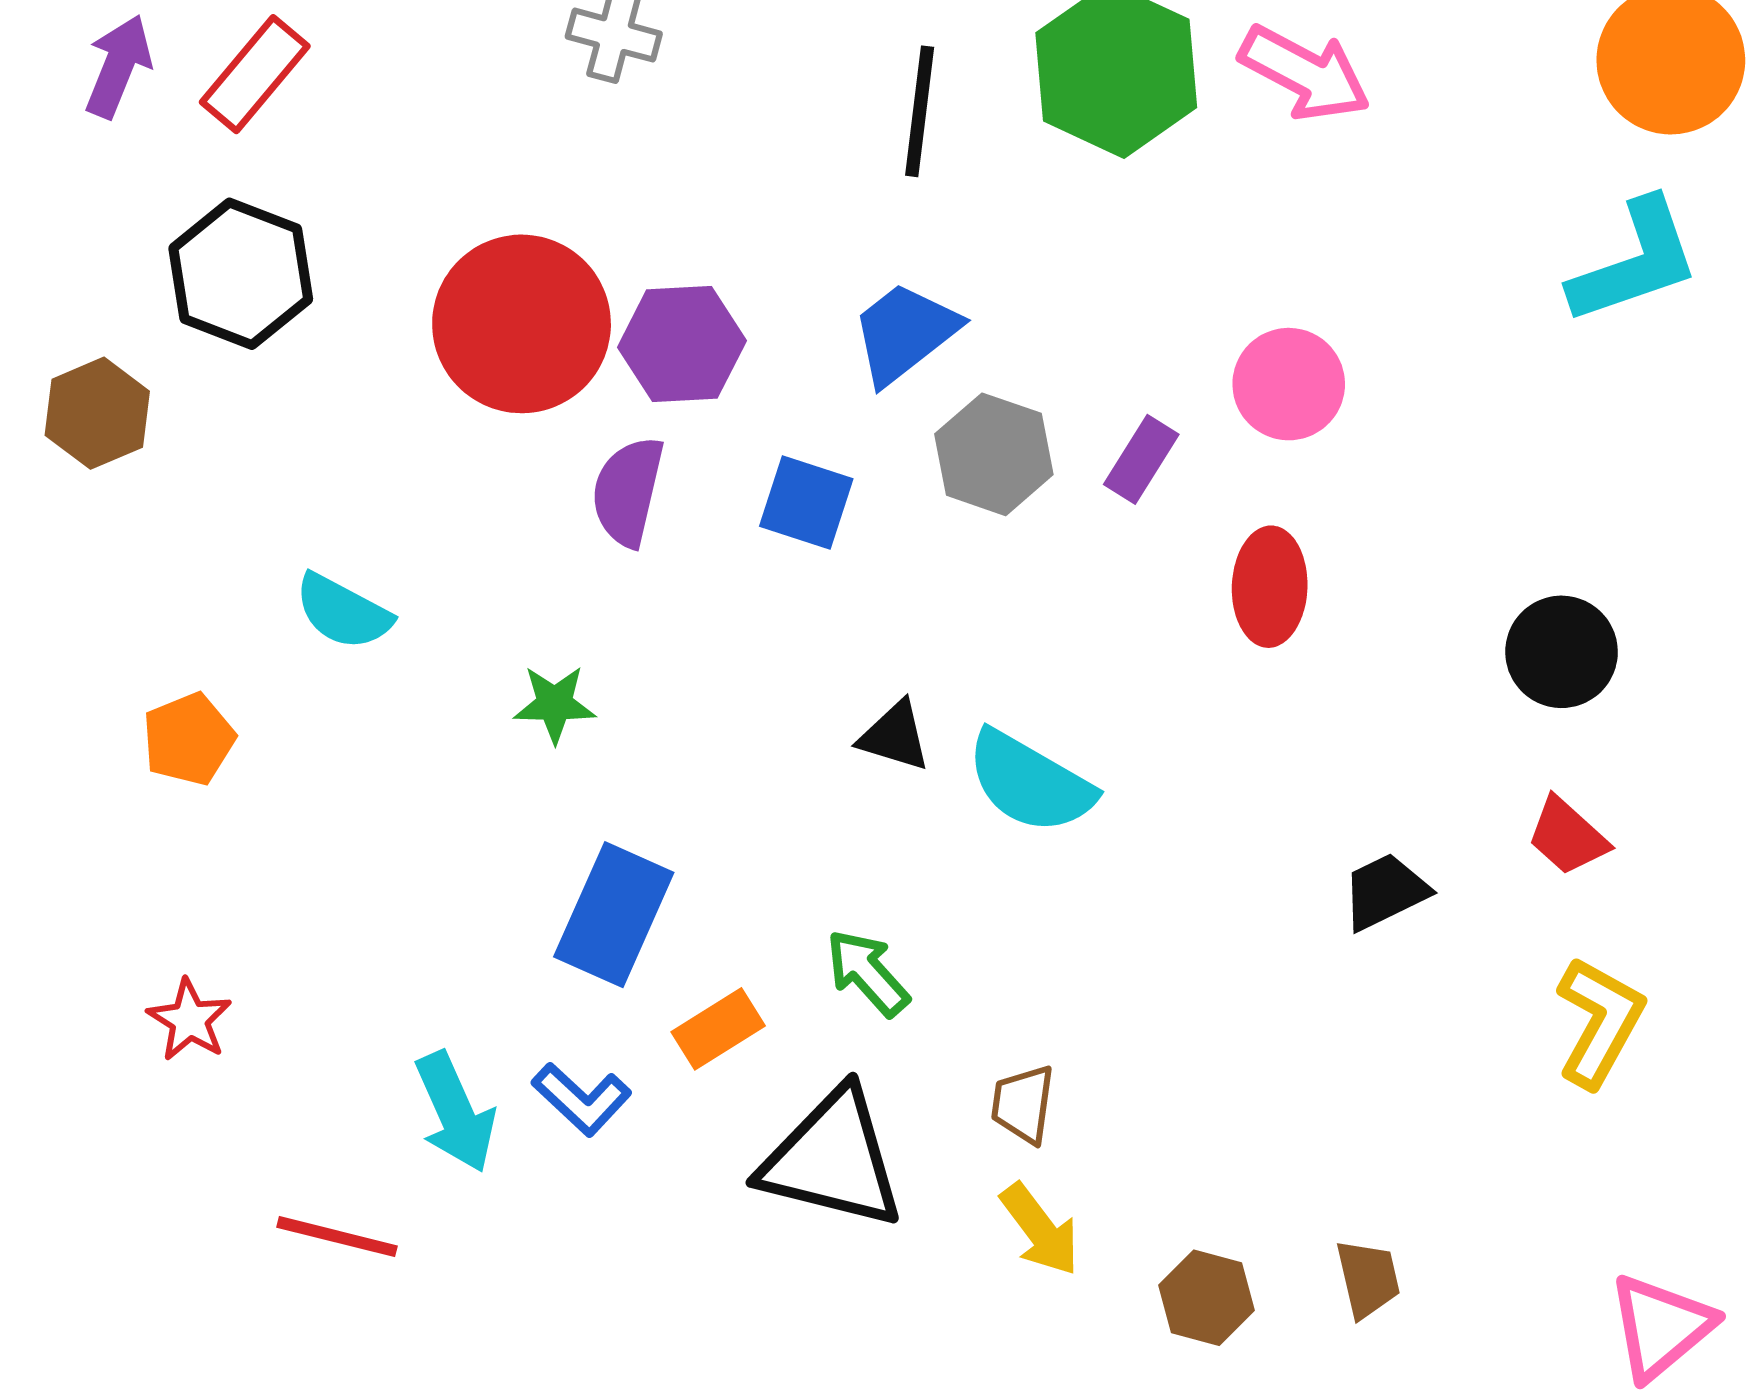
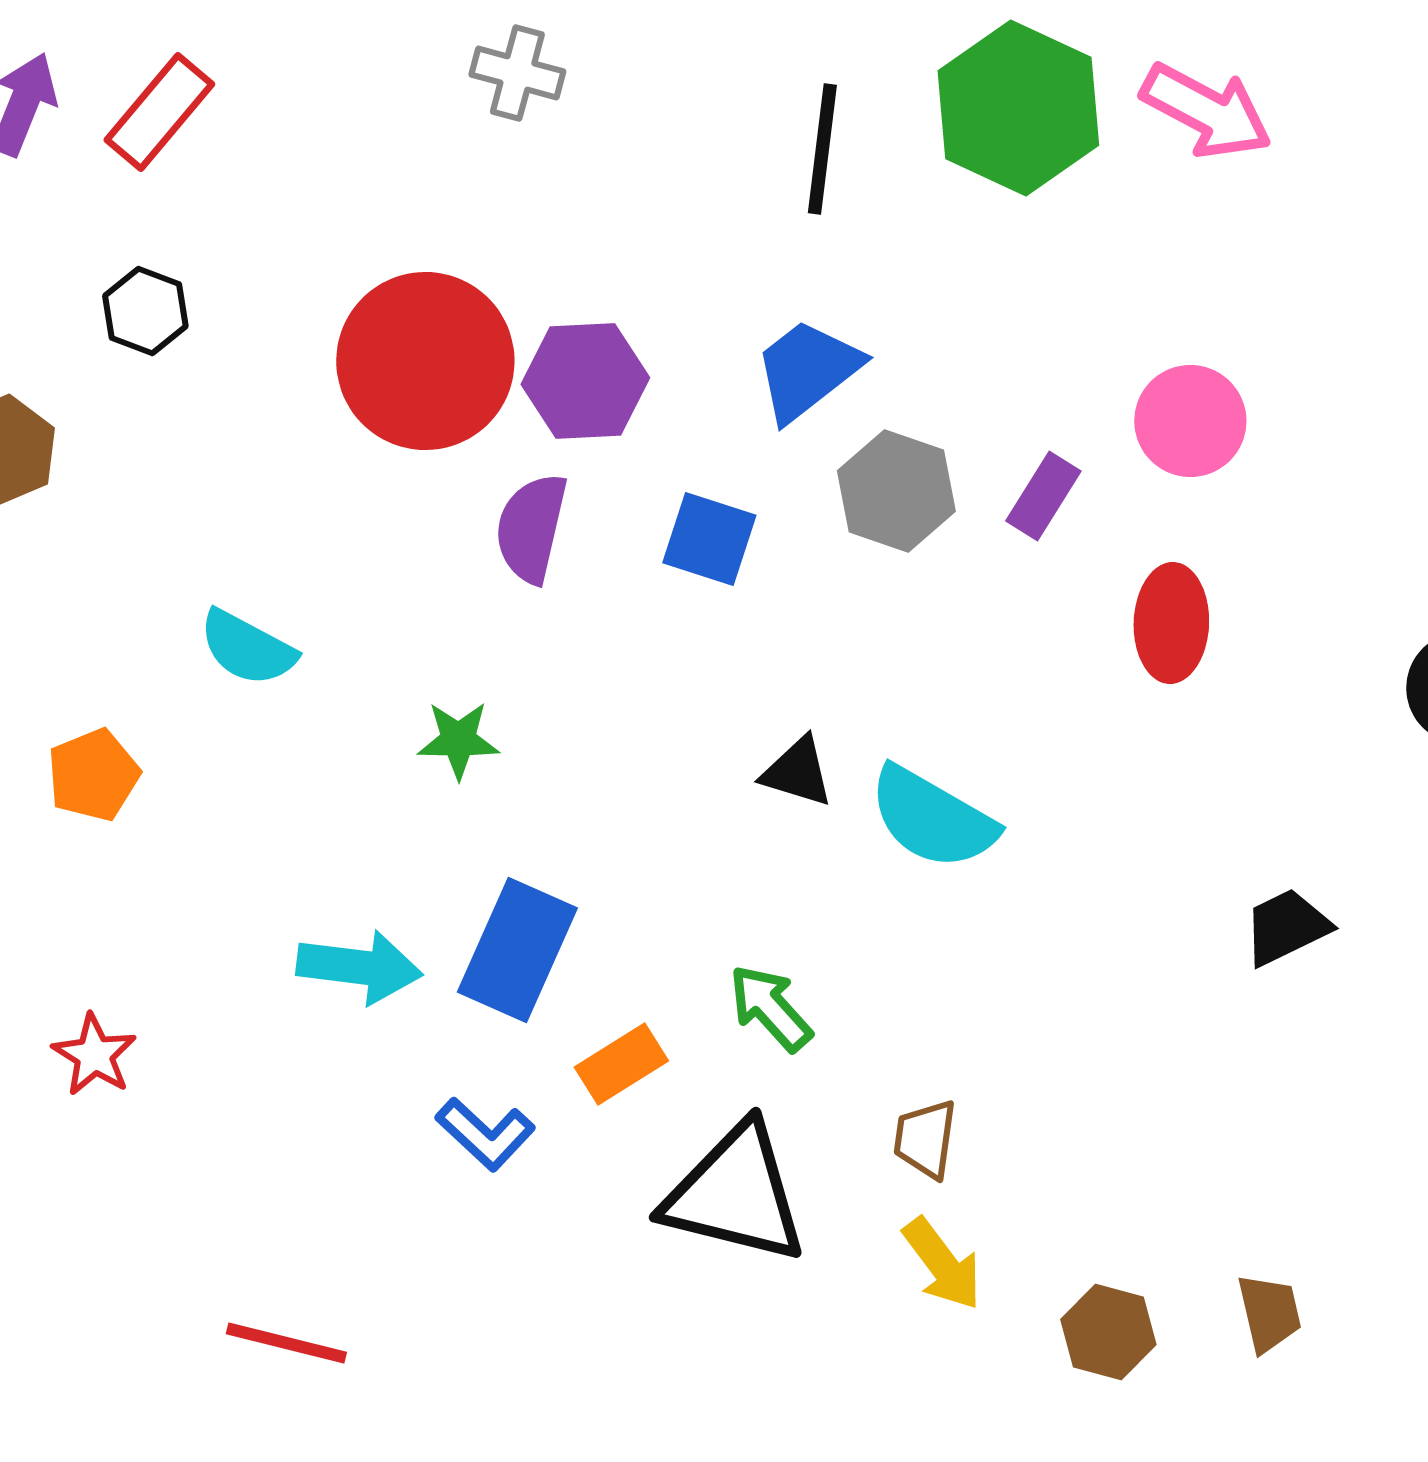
black hexagon: (241, 274) -> (145, 311), size x0.6
cyan arrow: (455, 1112) -> (359, 967), moved, turned -59
red line: (337, 1237) -> (286, 1343), moved

